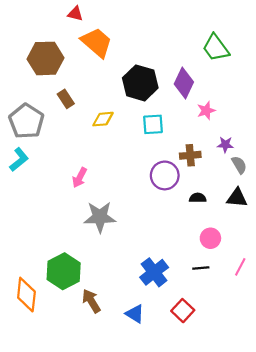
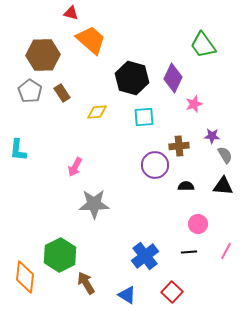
gray pentagon: (26, 121) -> (30, 91), moved, size x0.7
cyan L-shape: (19, 160) -> (18, 150), turned 135

